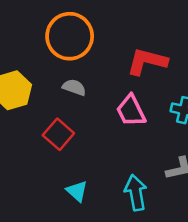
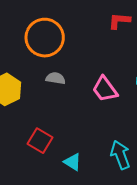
red L-shape: (147, 61) -> (119, 21), moved, size x0.7
red square: (58, 134) -> (40, 141), moved

